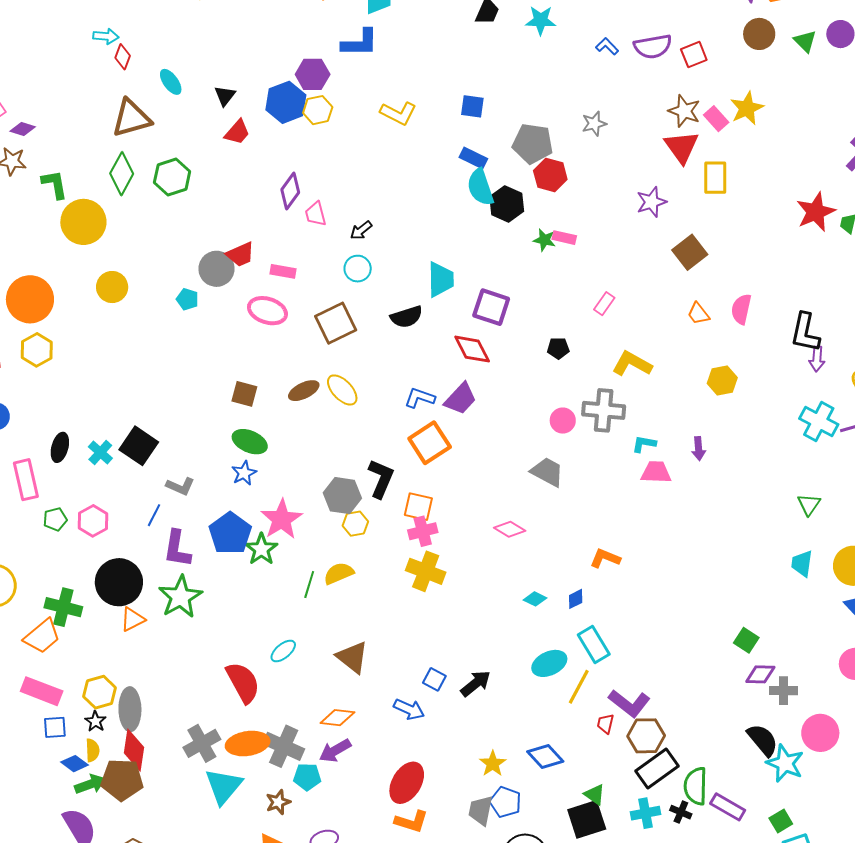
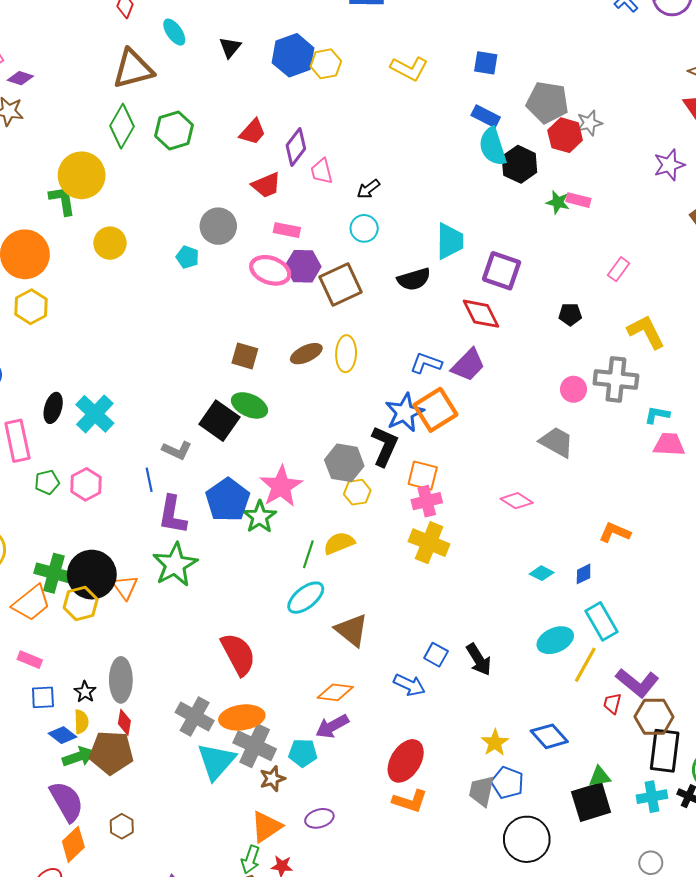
purple hexagon: (313, 74) -> (303, 266), moved
gray star: (594, 124) -> (589, 123), moved
red trapezoid: (237, 132) -> (253, 132), moved
green L-shape: (55, 184) -> (62, 200), moved
red trapezoid: (240, 254) -> (266, 185), moved
yellow L-shape: (632, 364) -> (646, 332), turned 33
yellow ellipse: (342, 390) -> (346, 354), turned 44
black square: (139, 446) -> (219, 421), moved
cyan cross: (100, 452) -> (95, 414), size x1.5
blue star: (244, 473) -> (404, 413), moved, size x1.5
blue line: (154, 515) -> (149, 480), turned -40
black circle: (119, 582) -> (92, 575), moved
orange triangle: (133, 619) -> (125, 587), turned -40
cyan ellipse: (283, 651) -> (306, 598), moved, size x1.4
black arrow: (476, 683) -> (479, 659), turned 96
pink rectangle: (42, 691) -> (30, 660), size x0.6
yellow hexagon: (100, 692) -> (81, 604), moved
gray cross: (202, 743) -> (195, 717), turned -33
gray cross: (284, 746) -> (255, 746), moved
red diamond: (134, 750) -> (124, 722), size x0.6
black rectangle: (657, 768) -> (665, 751), turned -48
green triangle: (595, 795) -> (600, 777), turned -45

